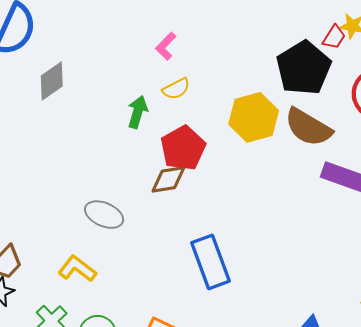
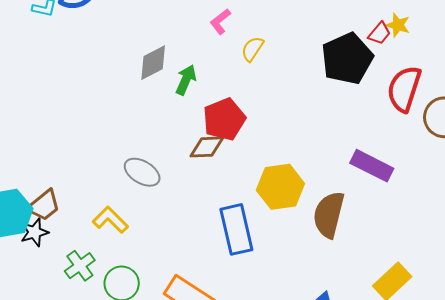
gray diamond: (52, 81) -> (153, 63), moved
yellow semicircle: (176, 89) -> (252, 49), moved, turned 144
yellow hexagon: (254, 117) -> (280, 187), moved
brown semicircle: (308, 127) -> (329, 215), moved, turned 66

